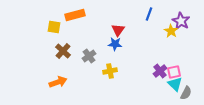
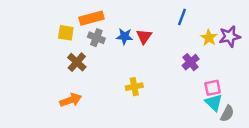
purple star: (181, 21) -> (230, 36), moved, turned 30
blue star: (115, 44) -> (124, 36), moved
gray cross: (89, 56) -> (96, 38), moved, turned -32
purple cross: (160, 71) -> (191, 62), moved

